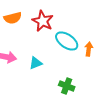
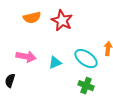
cyan ellipse: (67, 41) -> (86, 59), moved

